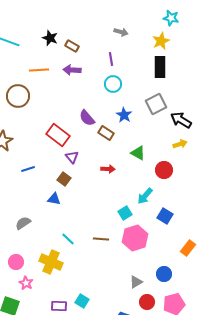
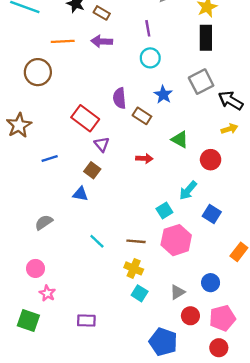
purple semicircle: (87, 118) -> (119, 98), turned 36
yellow cross: (51, 262) -> (134, 268), moved, size x0.7
cyan square: (82, 301) -> (140, 293), moved

